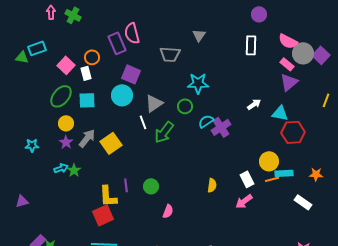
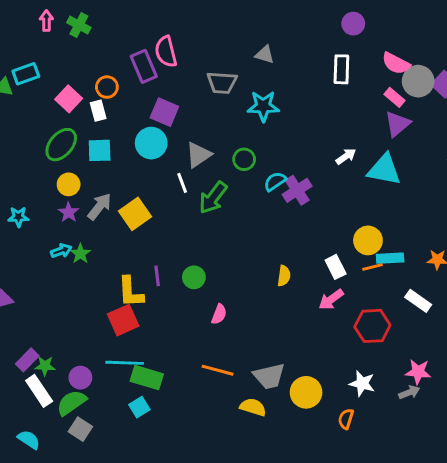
gray triangle: (199, 35) -> (265, 55), turned -48
cyan star: (198, 83) -> (263, 106), moved
cyan triangle: (280, 113) -> (384, 170), size x1.4
red hexagon: (293, 132) -> (372, 326), moved

